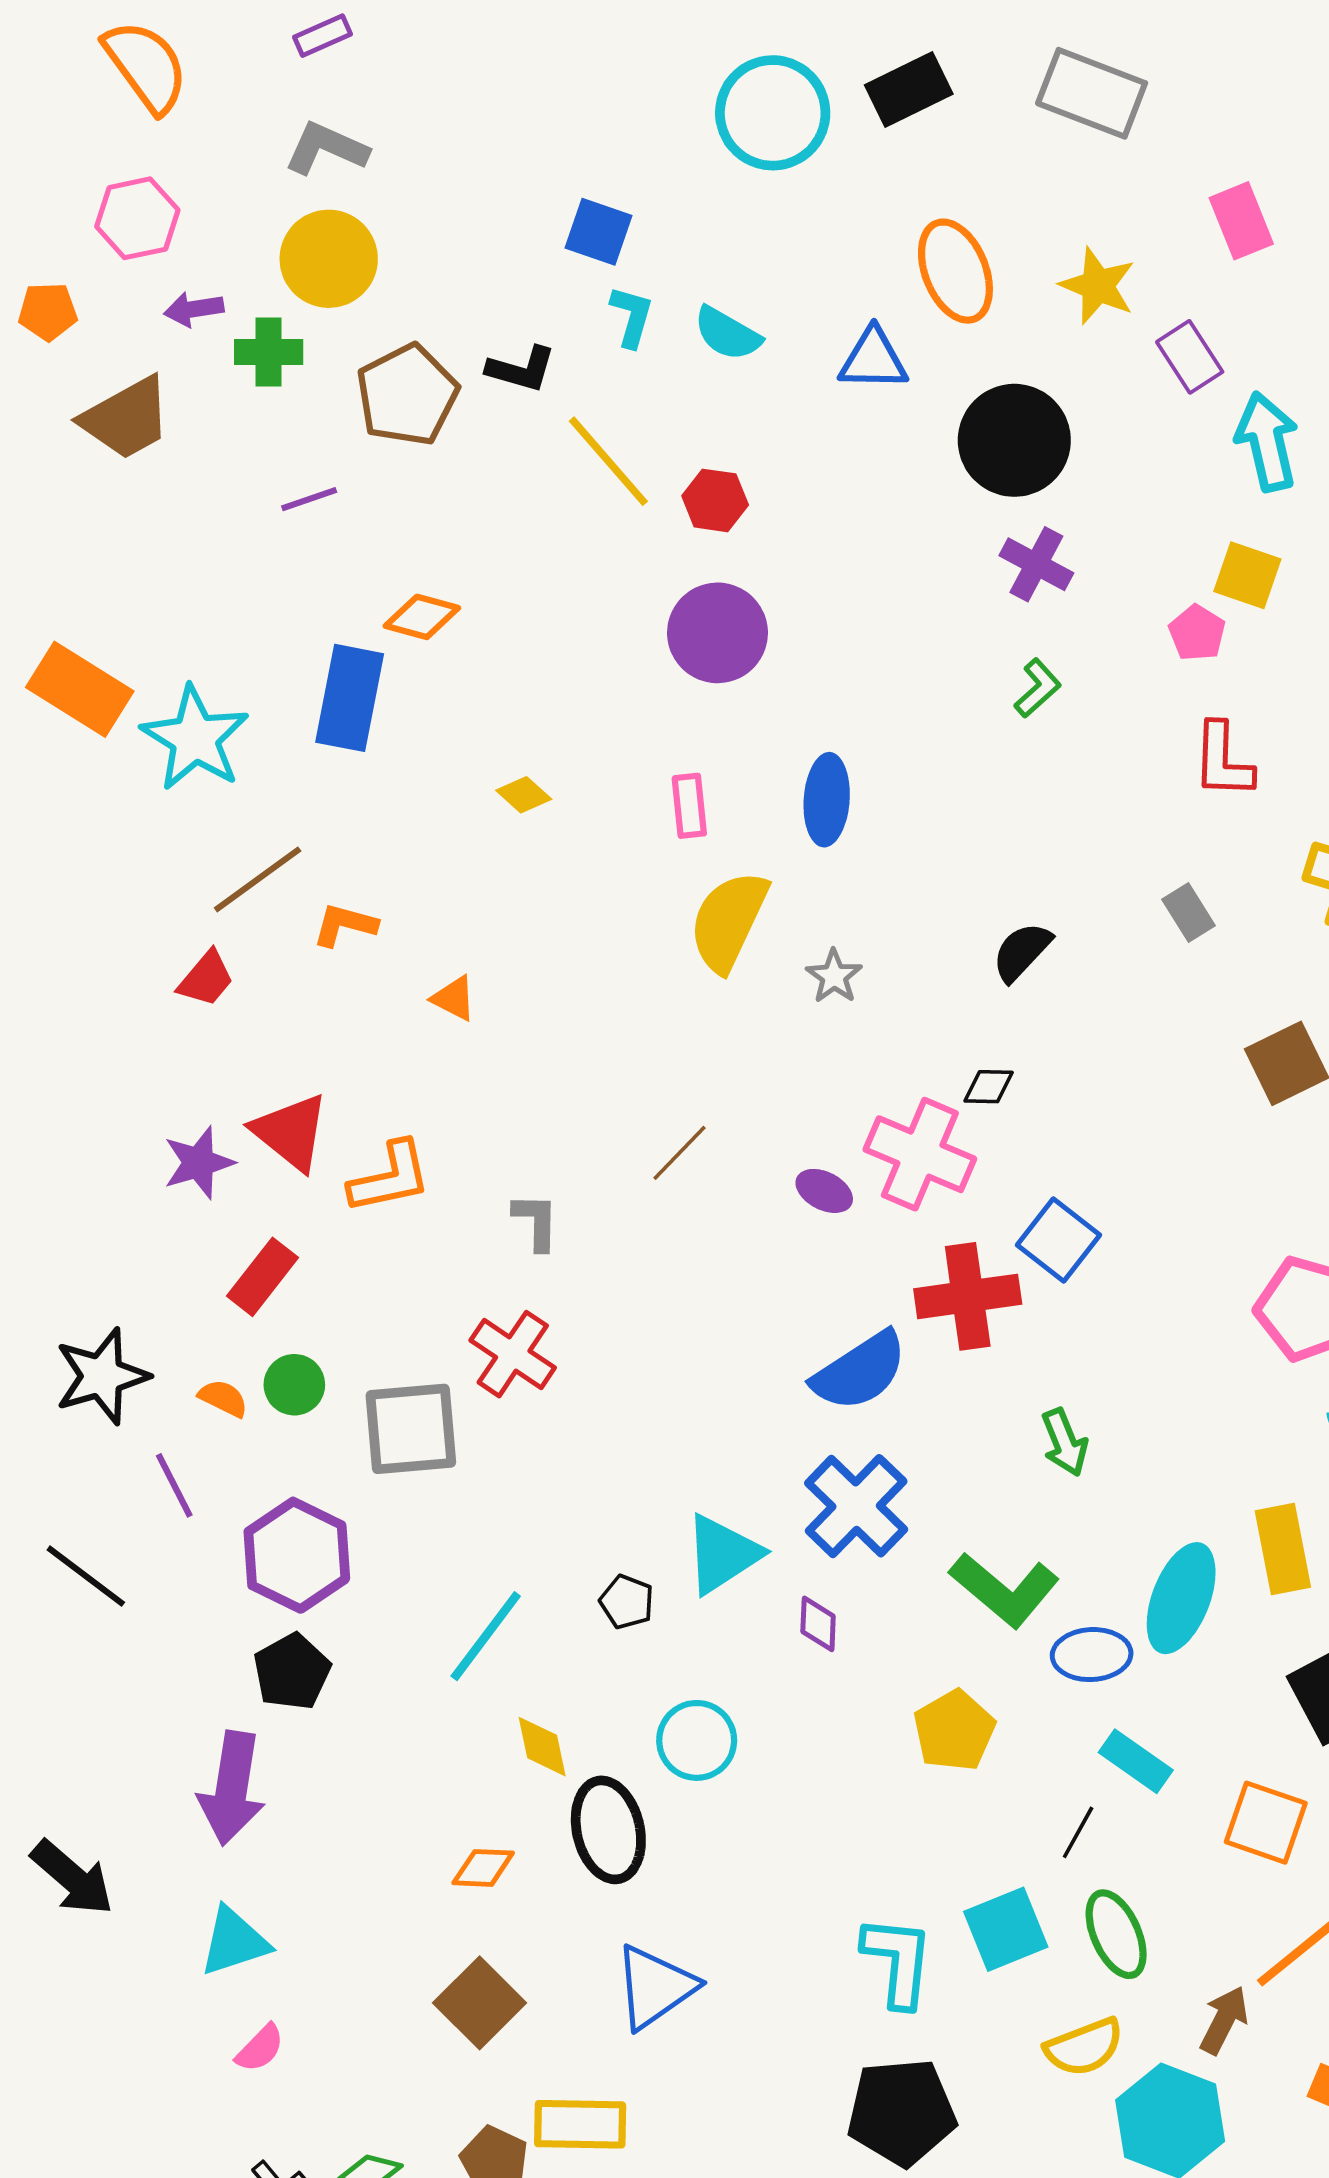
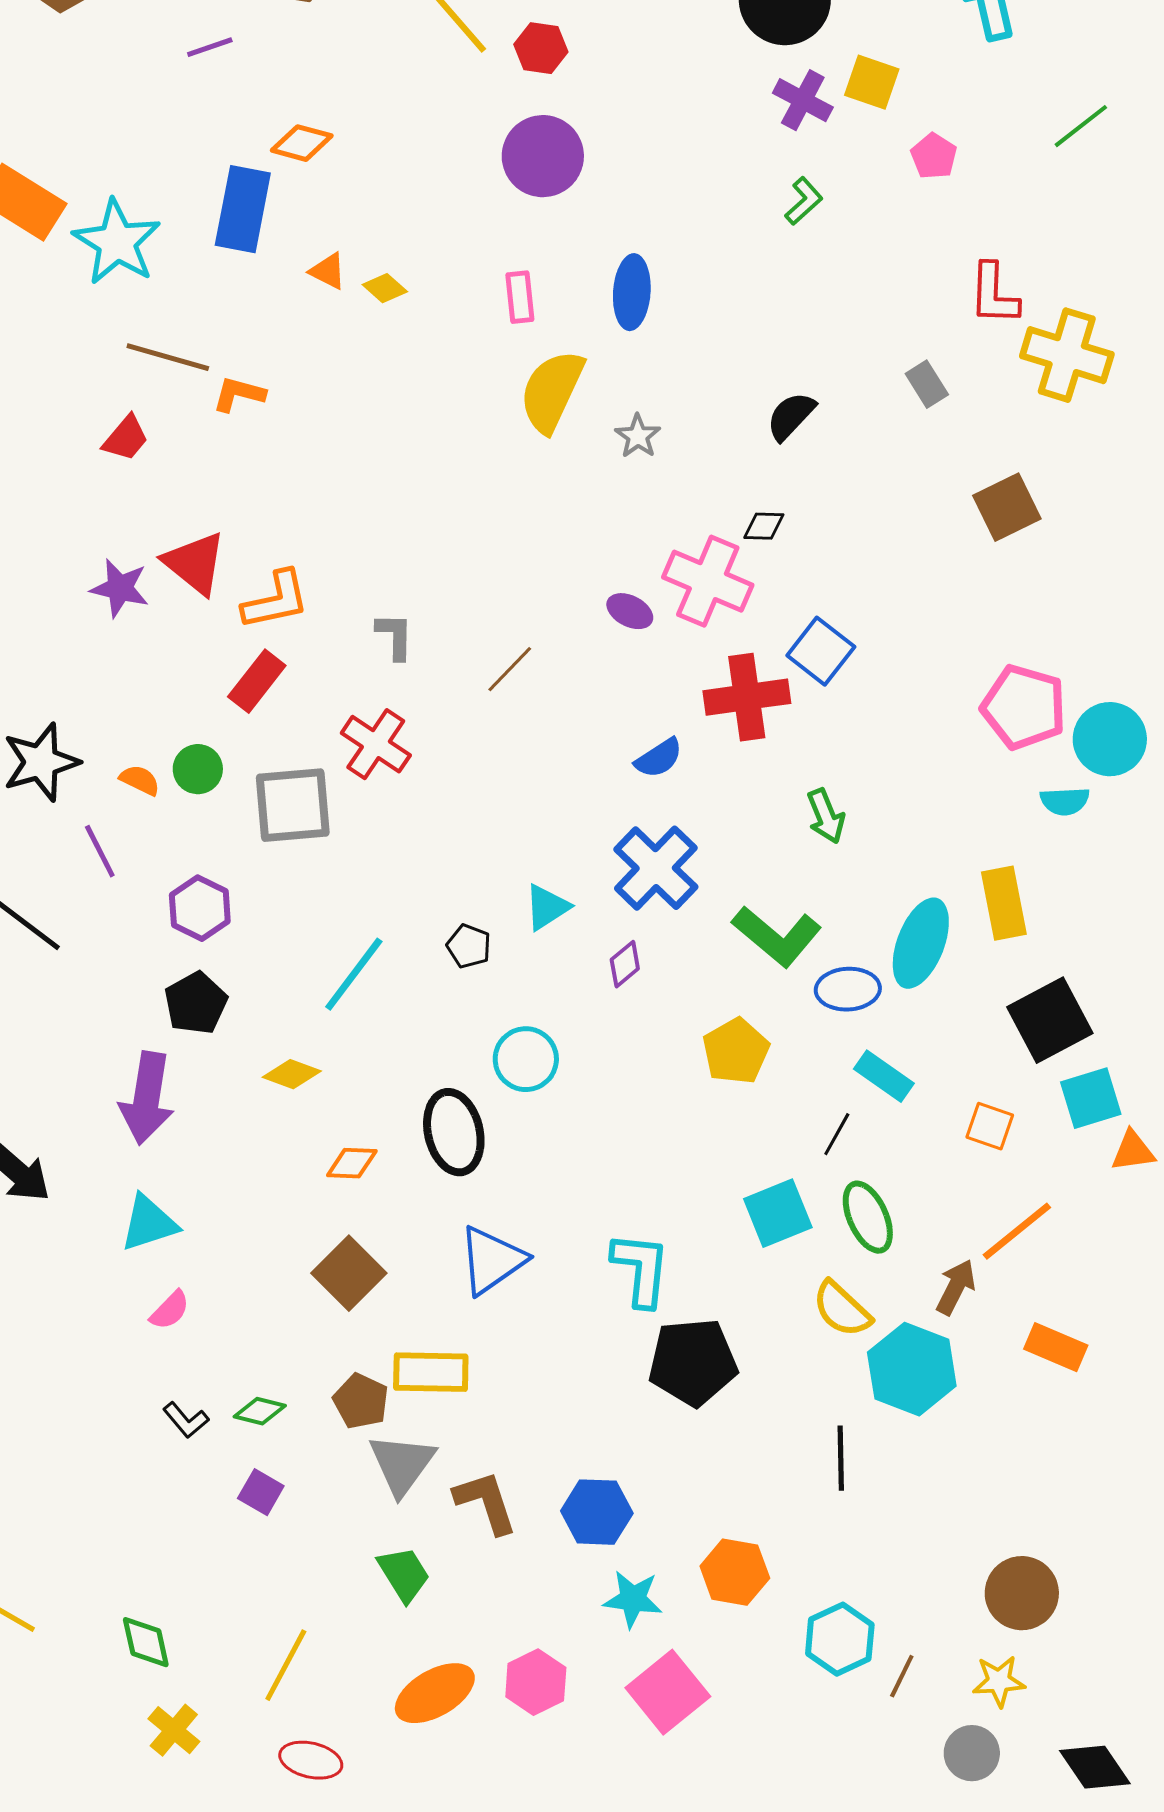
yellow square: (1247, 575) -> (872, 82), moved
red L-shape: (1223, 760) -> (994, 294), moved
brown line: (258, 879) -> (168, 357), turned 52
orange triangle: (454, 998) -> (328, 271), moved
brown line: (679, 1153) -> (510, 669), moved
purple star: (199, 1163) -> (120, 588), turned 30
red rectangle: (262, 1277) -> (257, 681), moved
blue semicircle: (860, 1371) -> (659, 758), size x0.6
cyan triangle: (722, 1554) -> (547, 907), size x0.7
purple hexagon: (297, 1555) -> (200, 908), size x0.7
purple diamond: (818, 1624) -> (625, 964), turned 48
yellow diamond: (542, 1747) -> (292, 1074), moved, turned -58
orange square: (1266, 1823) -> (990, 1126), size x0.7
cyan L-shape: (898, 1961) -> (641, 1269), moved
yellow semicircle: (1084, 2047) -> (842, 1309), turned 64

